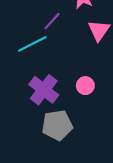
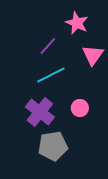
cyan line: (32, 44) -> (51, 75), moved

